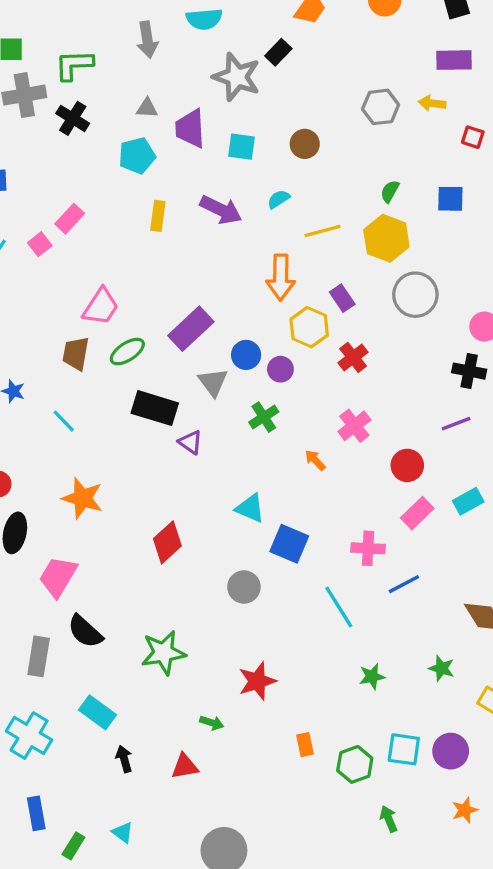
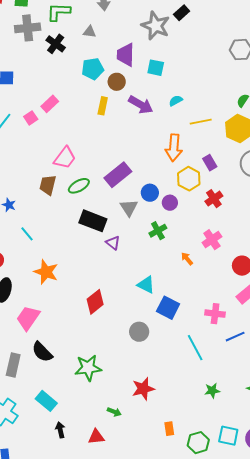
gray triangle: (147, 108) -> (90, 32), moved
brown circle: (305, 144) -> (117, 82), moved
cyan line: (64, 421) -> (27, 234), moved

